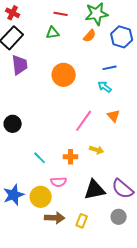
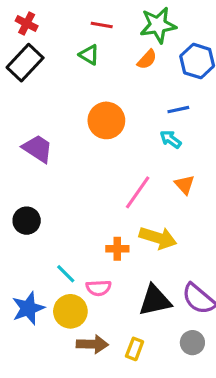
green triangle: (53, 33) -> (89, 55), turned 40
purple trapezoid: (20, 65) -> (38, 149), moved, turned -50
black circle: (13, 124) -> (27, 221), moved
yellow arrow: (97, 150) -> (158, 238), size x1.6
cyan line: (40, 158) -> (66, 274), moved

